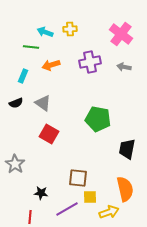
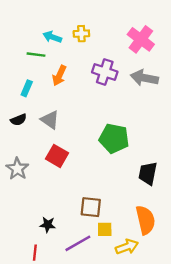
purple cross: (90, 62) -> (105, 72), turned 30
orange arrow: (51, 65) -> (59, 75), turned -48
gray arrow: (124, 67) -> (144, 78), size x1.6
gray star: (15, 164) -> (17, 169), moved

